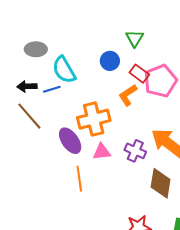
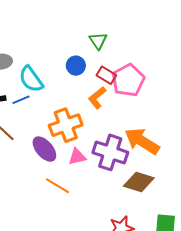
purple cross: (135, 151) -> (110, 152), size x1.6
orange line: (79, 179) -> (58, 186), turned -45
brown diamond: (161, 183) -> (139, 182), turned -76

